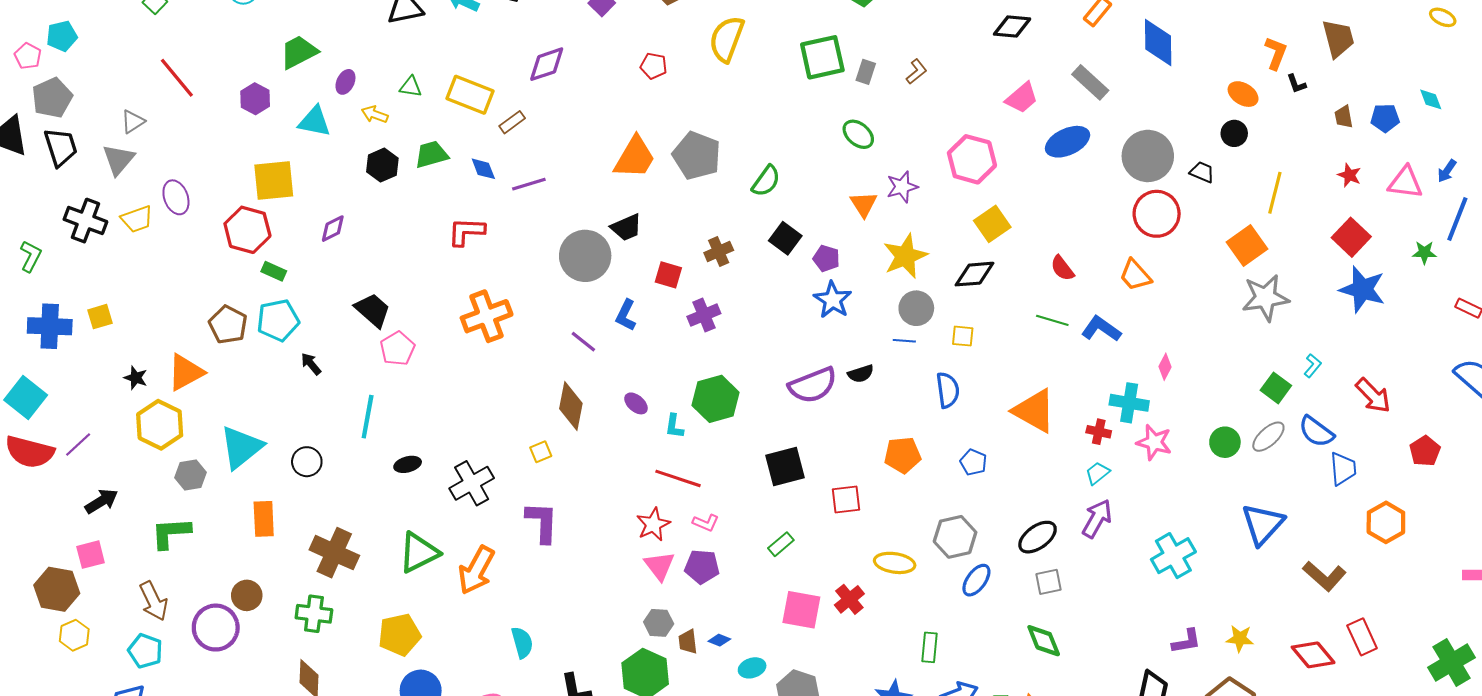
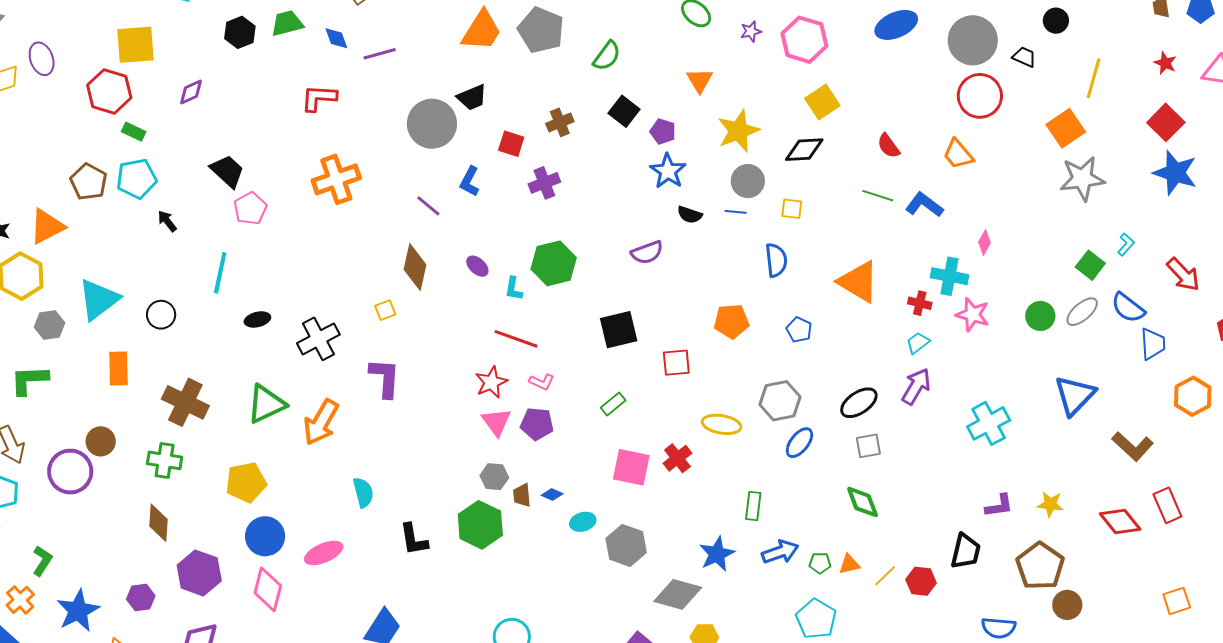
purple star: (902, 187) -> (751, 31), moved, size x0.7
black semicircle: (861, 374) -> (690, 215), moved, turned 35
purple semicircle: (813, 385) -> (647, 252), size x0.7

